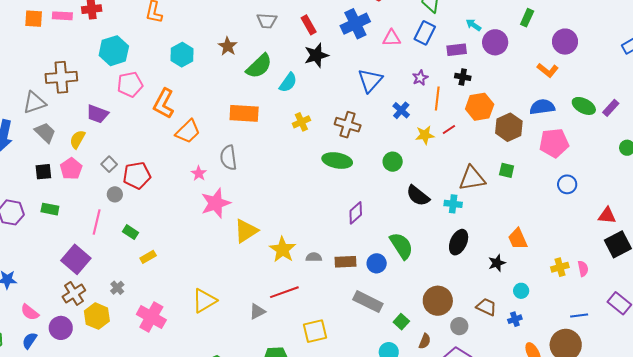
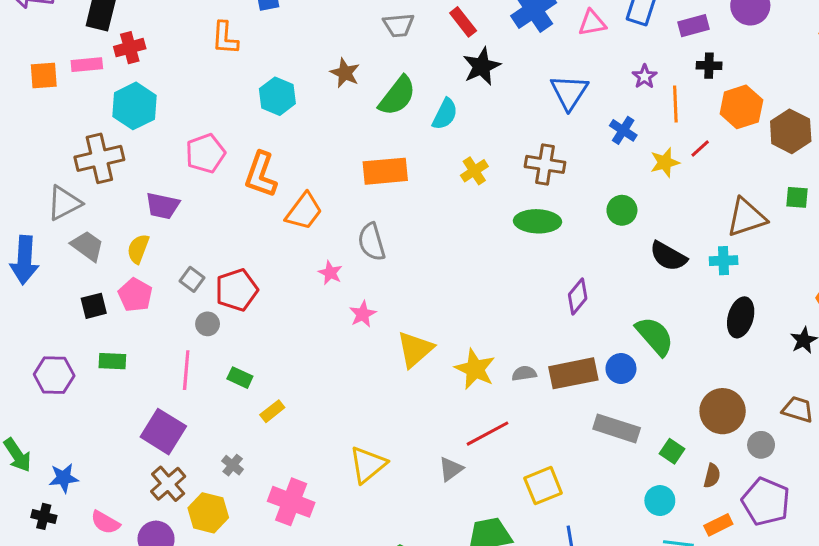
cyan hexagon: (114, 51) -> (135, 106), moved
pink star: (216, 203) -> (363, 314), size x0.6
brown rectangle: (345, 262) -> (573, 373), size x1.4

